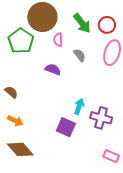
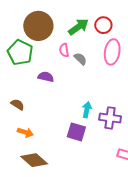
green arrow: (82, 23) -> (78, 27), turned -80
pink semicircle: (58, 40) -> (64, 50), moved
purple semicircle: (53, 69) -> (46, 77), moved

